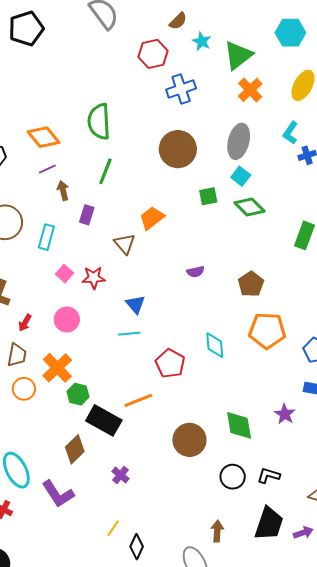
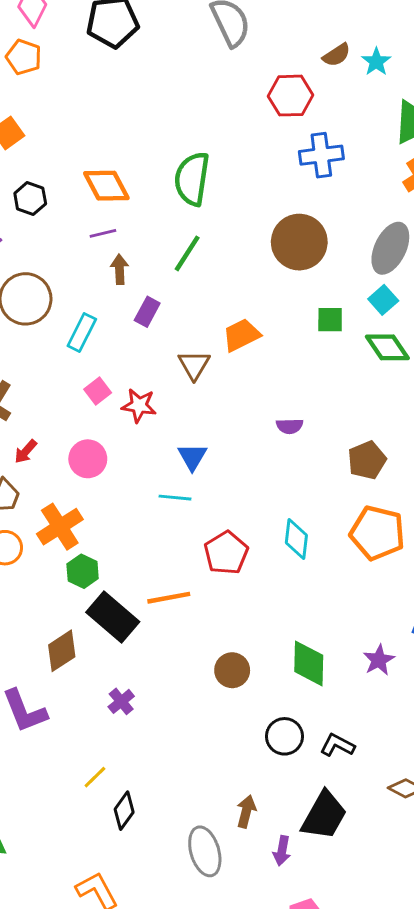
cyan star: (202, 41) -> (376, 62), moved
brown circle: (189, 440) -> (232, 670), size x0.7
purple arrow: (303, 533) -> (282, 851), moved, turned 108

